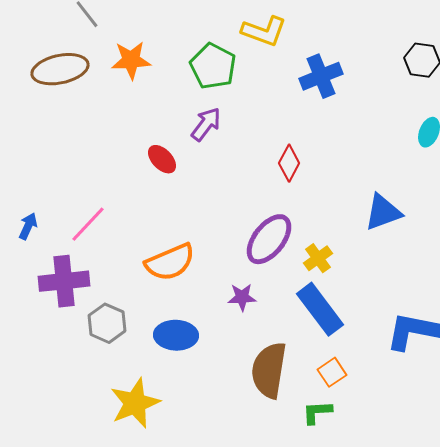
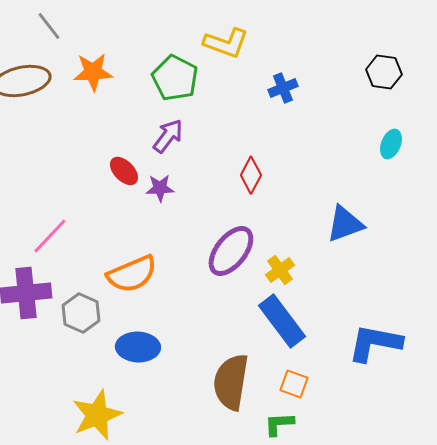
blue cross: (321, 76) -> (283, 88), size x0.7
purple star: (242, 297) -> (160, 188), moved
gray hexagon: (107, 323) -> (81, 313), moved
orange square: (332, 372) -> (294, 384), turned -36

